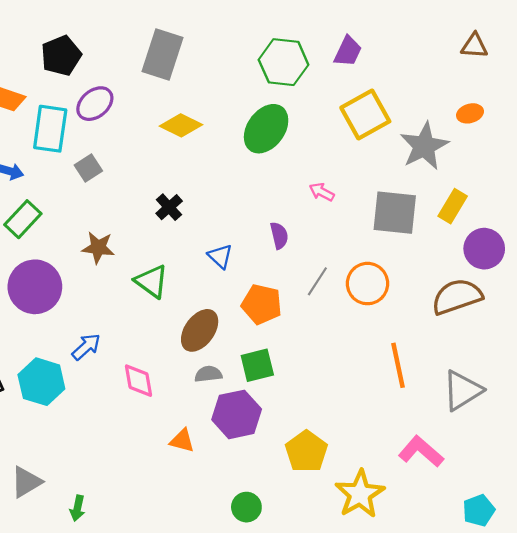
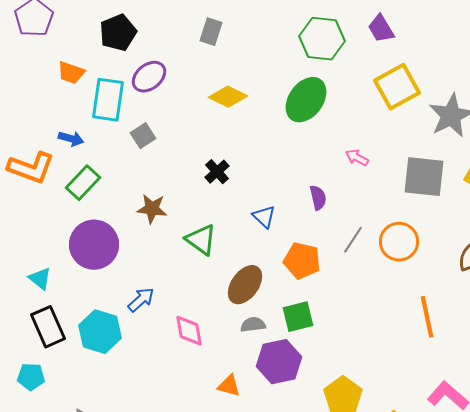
purple trapezoid: (348, 51) -> (381, 29), turned 124
gray rectangle: (162, 55) -> (211, 32), size x0.6

